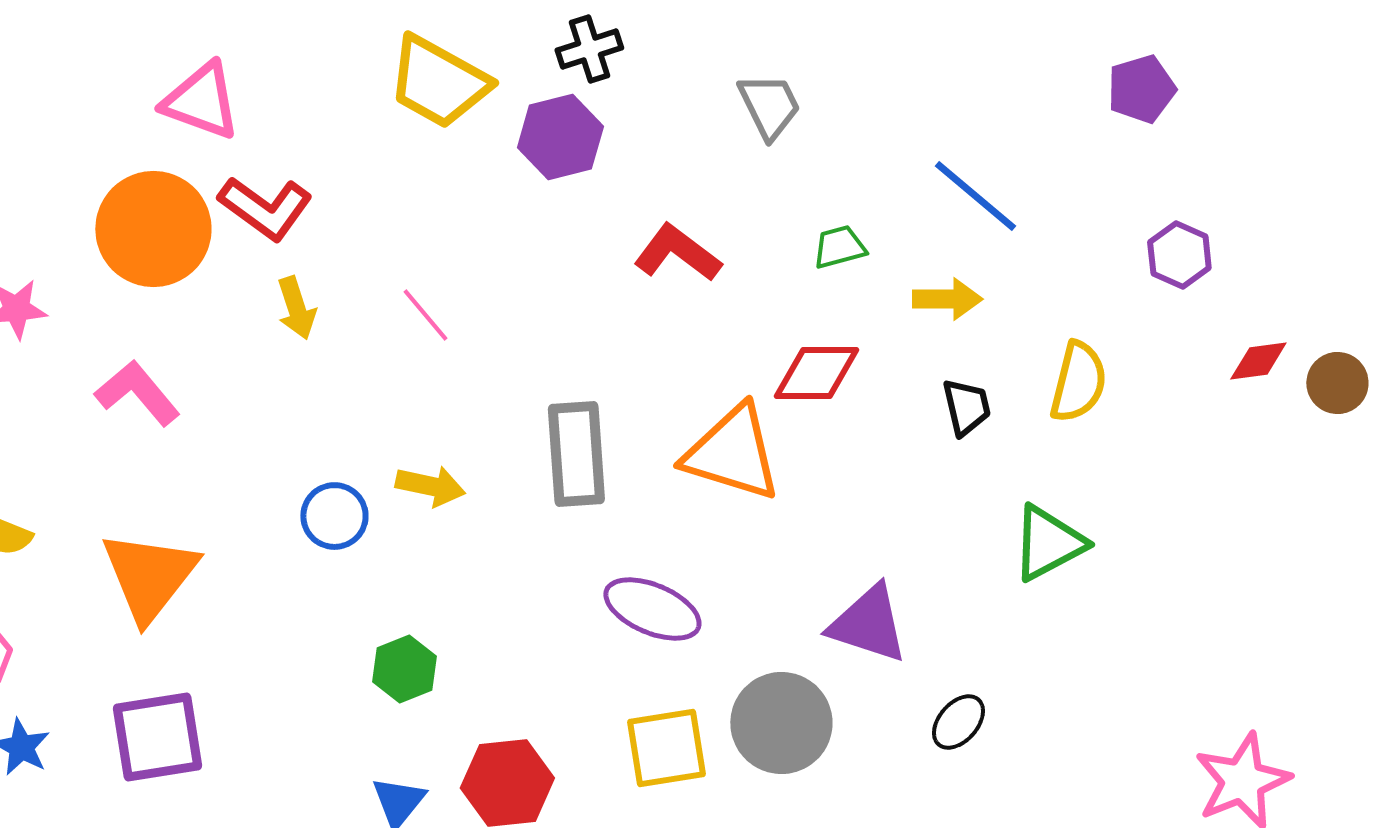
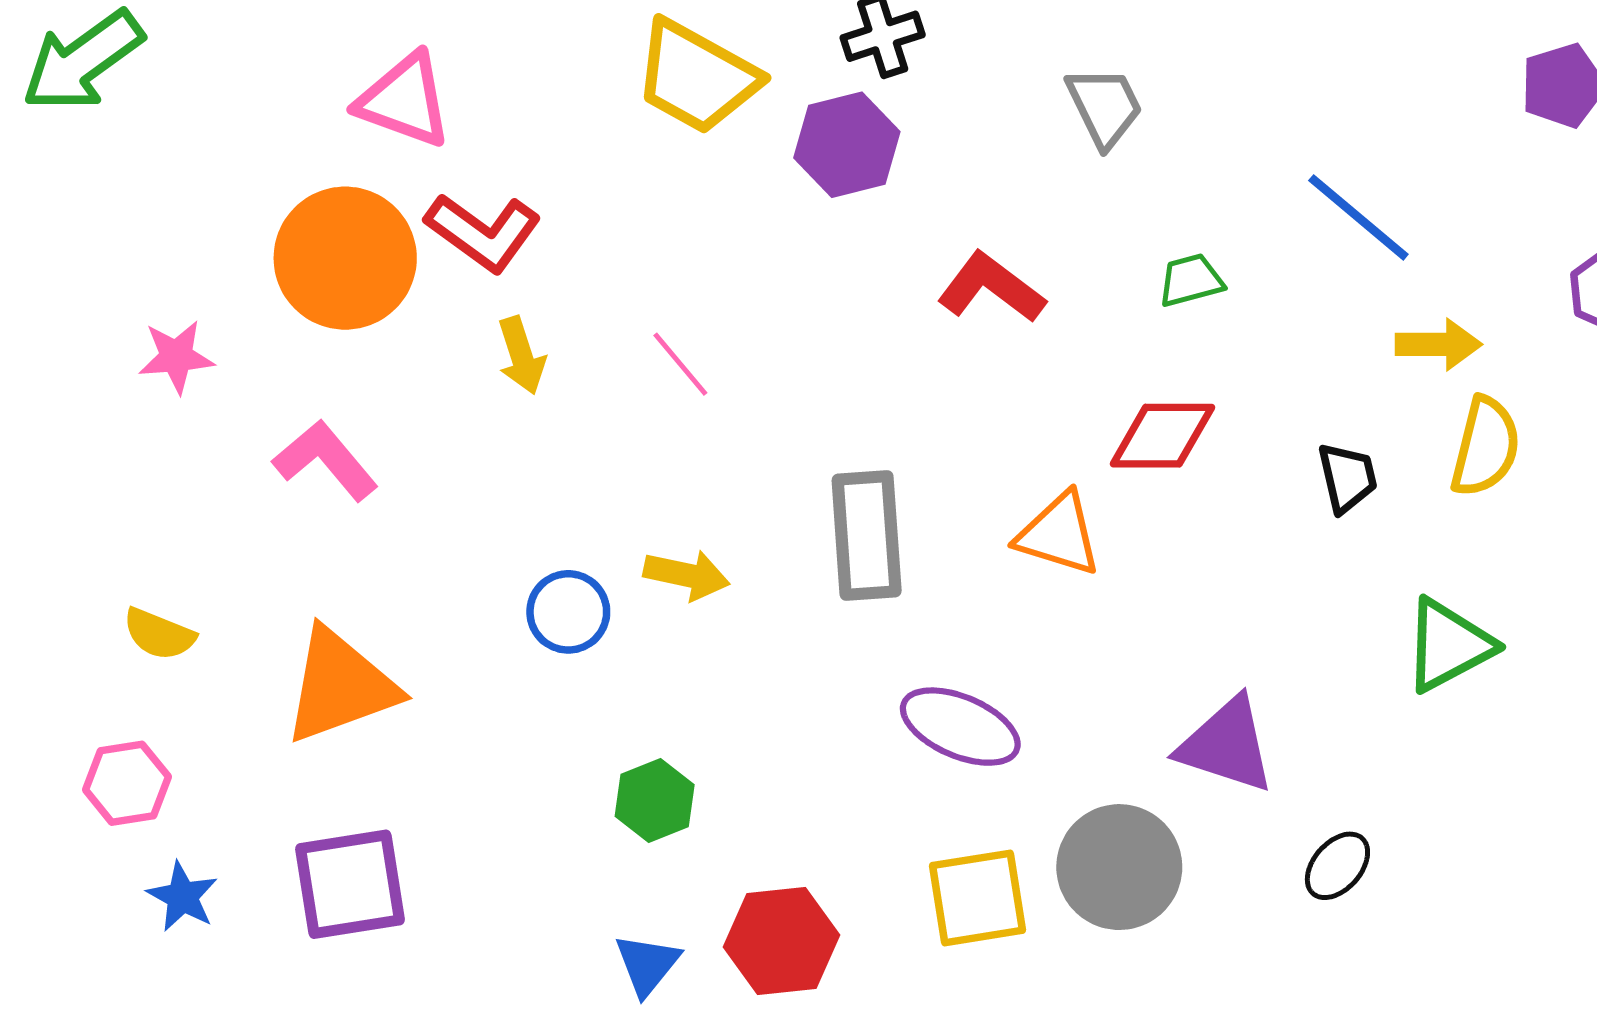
yellow arrow: (947, 299) -> (1439, 344), moved
orange triangle: (732, 453) -> (1059, 534), size x0.7
orange triangle: (149, 576) -> (340, 686), turned 32

